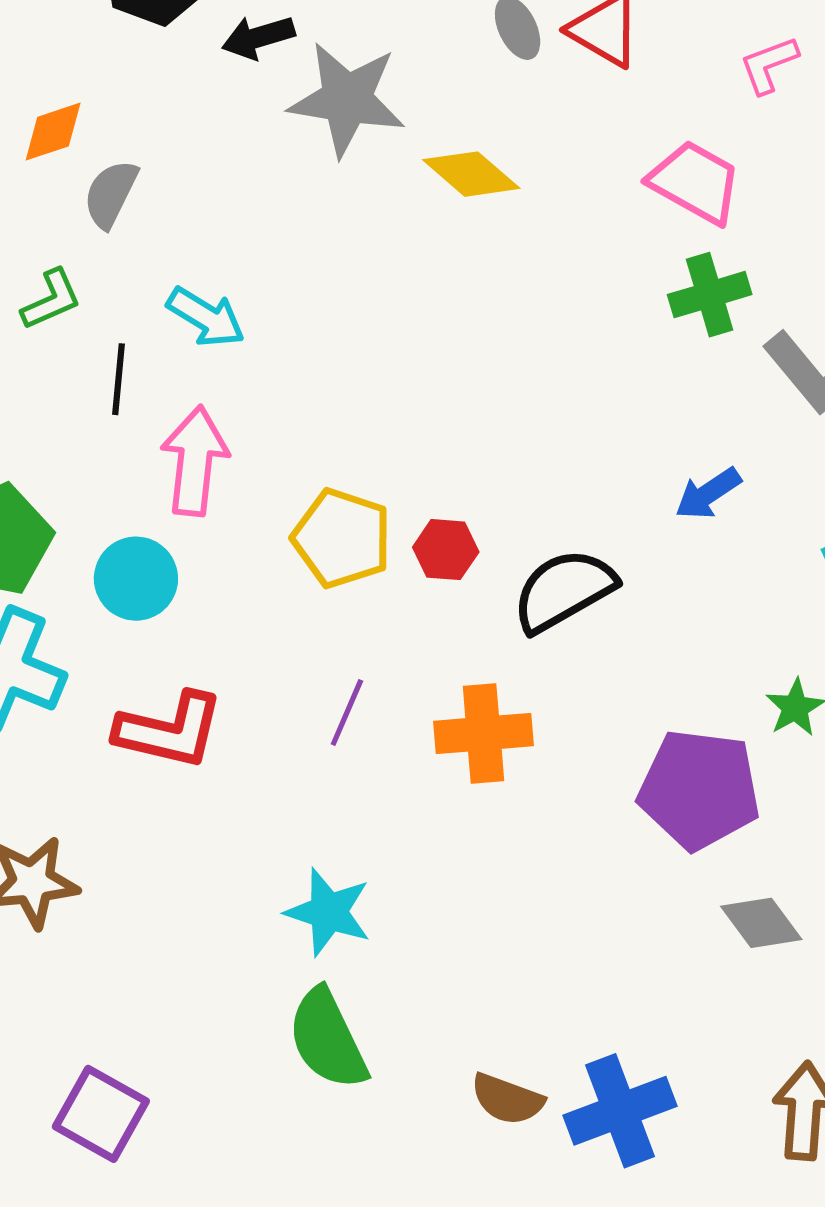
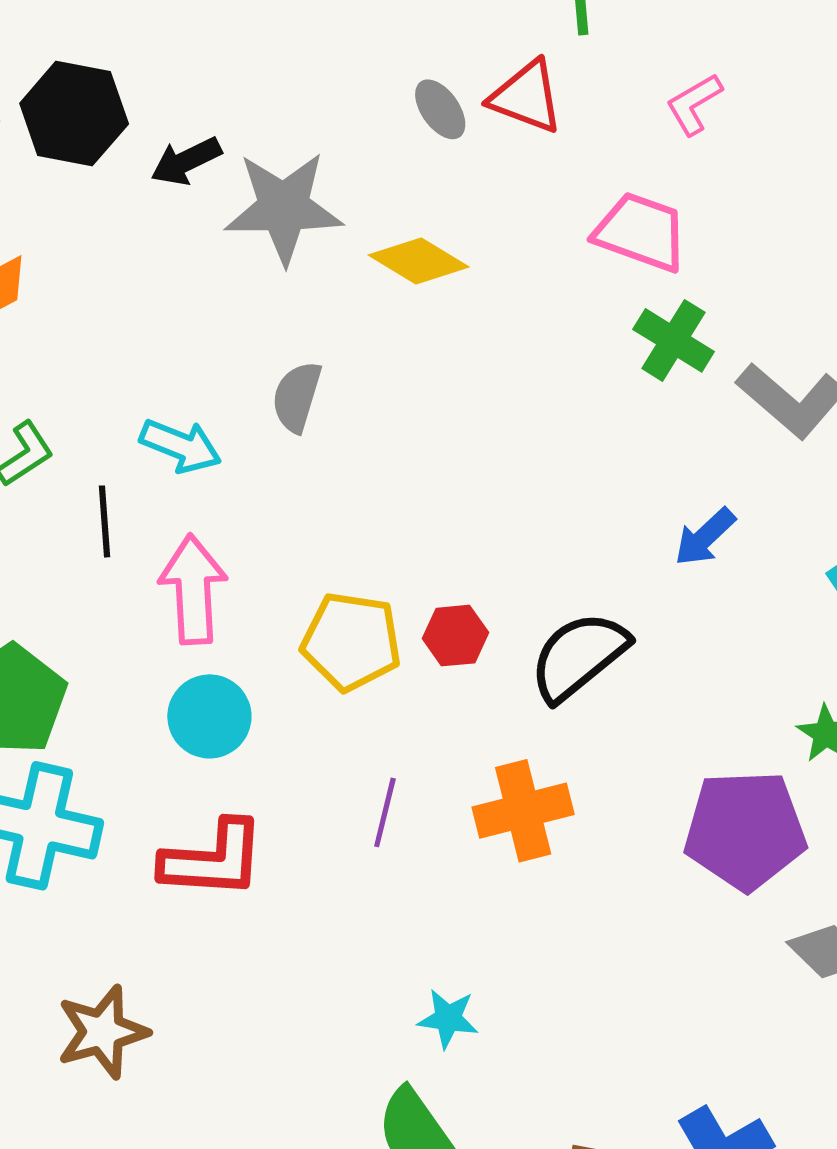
gray semicircle: (111, 194) -> (297, 397), moved
green cross: (710, 295) -> (674, 340), turned -32
cyan circle: (136, 579) -> (209, 716), moved
cyan star: (328, 912) -> (448, 1019), moved, size x0.7

